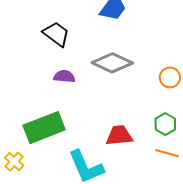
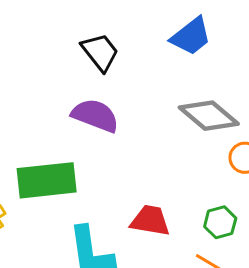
gray diamond: (112, 63) -> (209, 116), moved
purple semicircle: (64, 76) -> (95, 115), size x1.5

